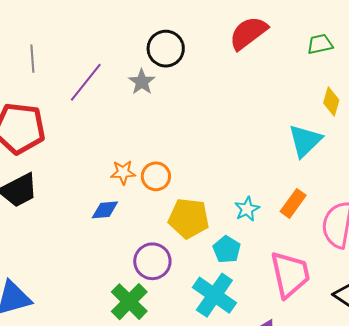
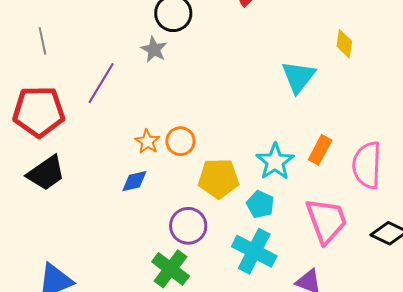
purple line: (86, 82) -> (101, 83), moved
cyan triangle: (305, 141) -> (298, 77), moved
orange star: (123, 172) -> (147, 142), turned -30
cyan star: (247, 209) -> (275, 162), size x1.5

